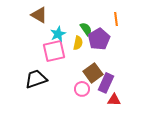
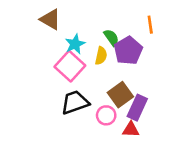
pink square: (54, 51) -> (70, 66), turned -35
black trapezoid: (36, 79) -> (75, 102), moved
red triangle: (114, 100) -> (131, 130), moved

